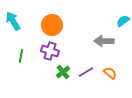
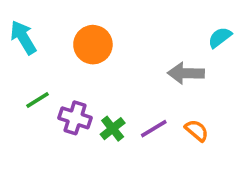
purple cross: (50, 51) -> (75, 118), moved
green line: (21, 56) -> (38, 100), turned 48

